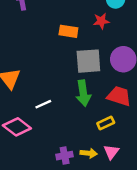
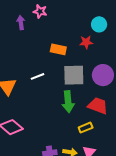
white line: (43, 104) -> (37, 76), moved

